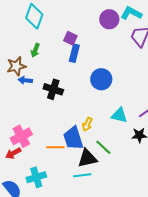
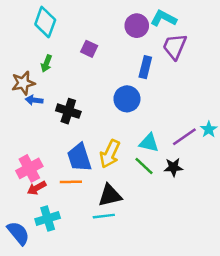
blue rectangle: (74, 53) -> (145, 67), moved
yellow arrow: (87, 124) -> (110, 154), size x1.6
blue trapezoid: (73, 138) -> (79, 157), moved
green line: (103, 147) -> (144, 166), moved
red arrow: (13, 153) -> (37, 188), moved

